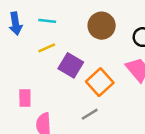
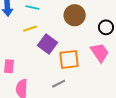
orange square: (100, 82) -> (69, 59), turned 30

